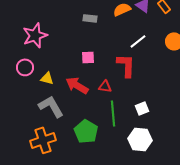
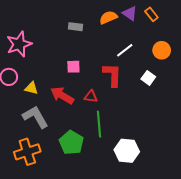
white square: (142, 108) -> (148, 78), moved, turned -32

